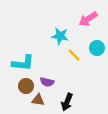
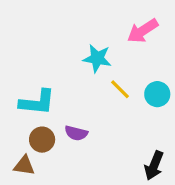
cyan circle: (97, 48) -> (157, 94), moved
brown triangle: (38, 100) -> (24, 166), moved
black arrow: (67, 102) -> (154, 166), moved

